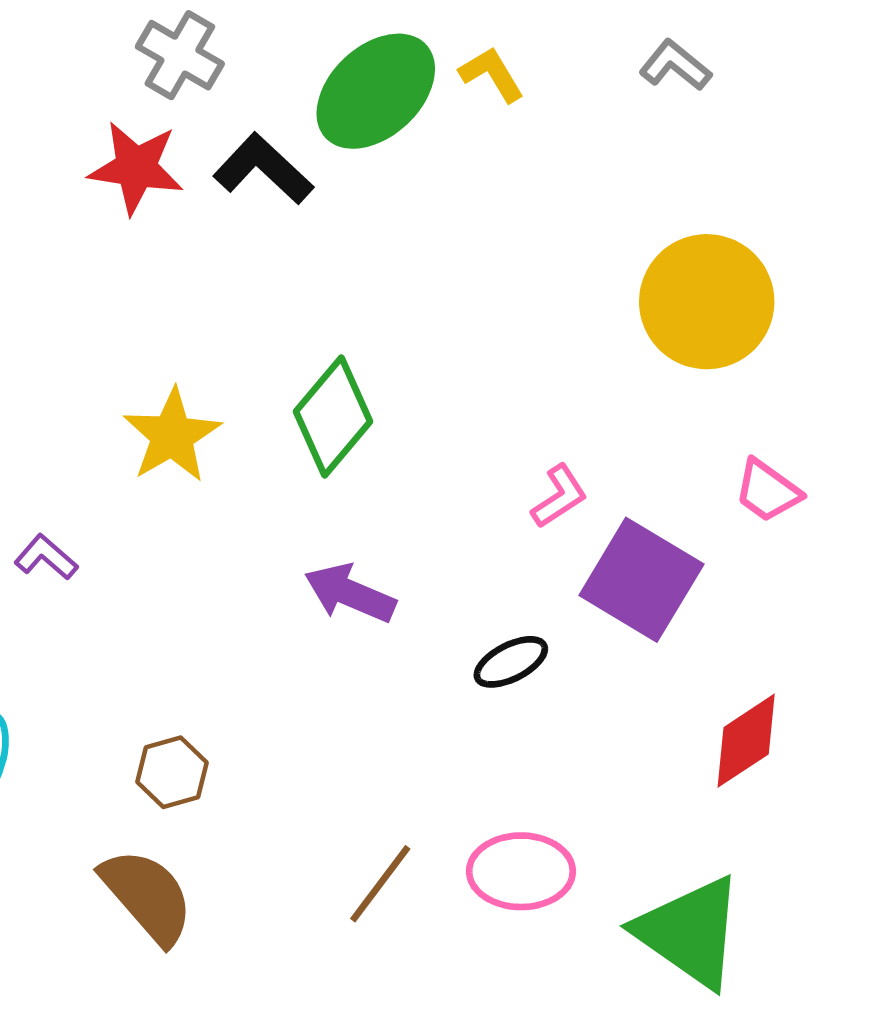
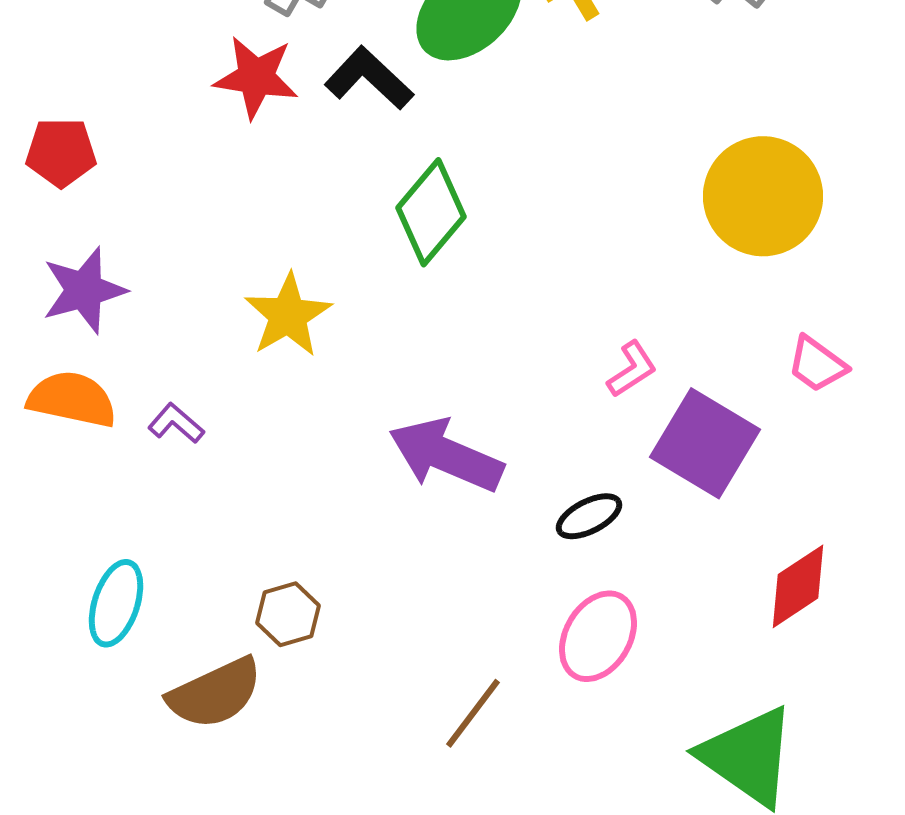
green diamond: (333, 417) -> (431, 212), moved
purple arrow: (350, 593) -> (446, 455), size x1.4
pink ellipse: (521, 871) -> (598, 636), moved, turned -60
brown semicircle: (147, 896) -> (215, 693), moved, turned 106

